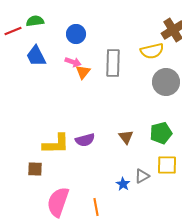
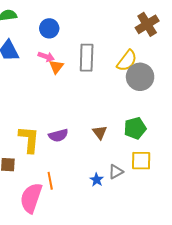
yellow semicircle: (152, 51) -> (127, 61), moved, turned -40
yellow L-shape: (56, 144) -> (29, 139), turned -84
orange line: (96, 207) -> (50, 181), moved

